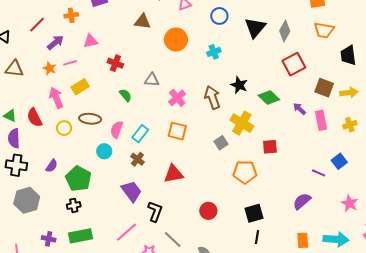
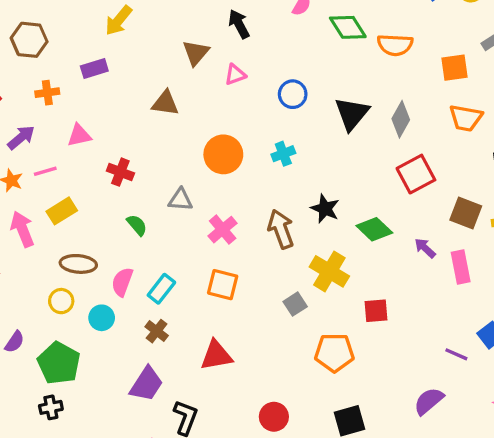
orange circle: (176, 40) -> (223, 154), moved
yellow circle: (64, 128) -> (61, 301), moved
purple trapezoid: (131, 191) -> (146, 384), turned 70

